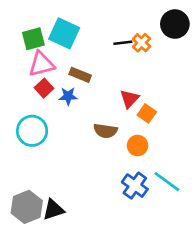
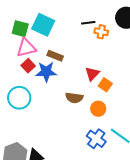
green square: (33, 39) -> (20, 29), turned 30
black line: (123, 43) -> (88, 23), moved
orange cross: (142, 43) -> (101, 32), turned -32
blue star: (68, 96) -> (46, 72), size x1.5

